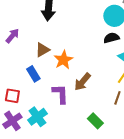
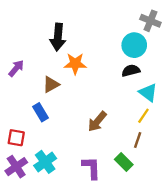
orange star: (63, 60) -> (75, 64), moved, turned 30
purple L-shape: (60, 94) -> (91, 168), moved
green rectangle: (95, 121) -> (124, 162), moved

